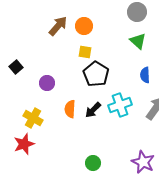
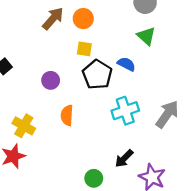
blue semicircle: (145, 75) -> (126, 64), moved, turned 119
purple circle: (47, 83) -> (51, 80), moved
black arrow: (93, 110) -> (124, 158), moved

